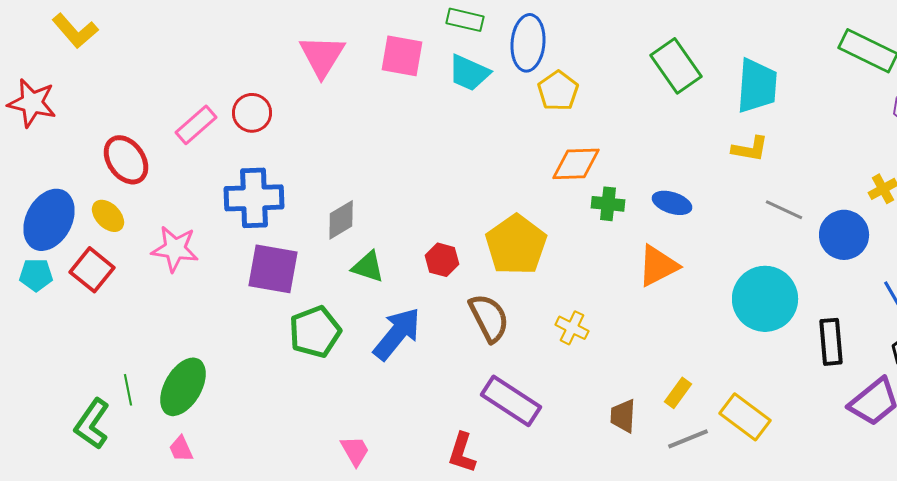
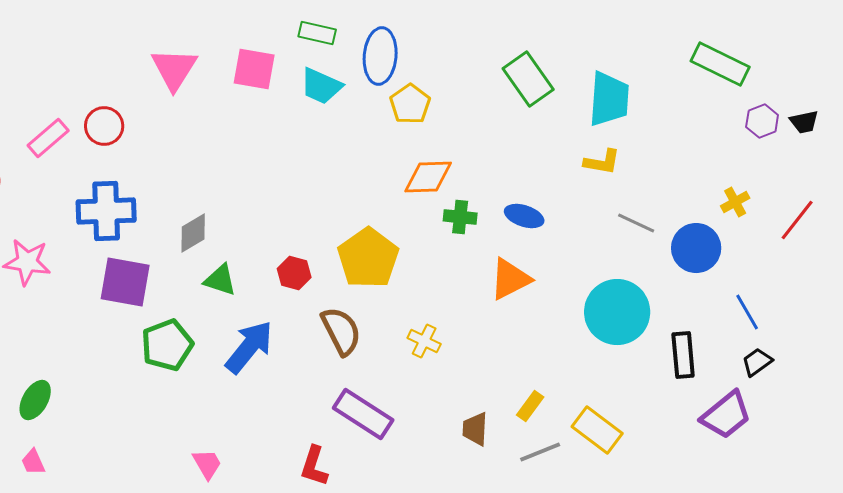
green ellipse: (183, 387) -> (35, 400), size x0.7

